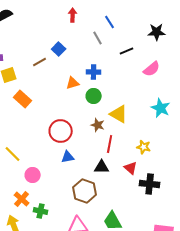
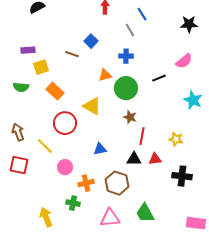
black line: (127, 51) -> (159, 78), moved
brown line: (40, 62) -> (72, 54), turned 48
blue cross: (94, 72) -> (126, 56), moved
green circle: (94, 96) -> (126, 88), size x1.5
yellow triangle: (119, 114) -> (92, 106), moved
red circle: (61, 131) -> (65, 123), moved
red triangle: (131, 168) -> (155, 159), moved, turned -48
orange cross: (22, 199) -> (86, 183), moved, turned 35

